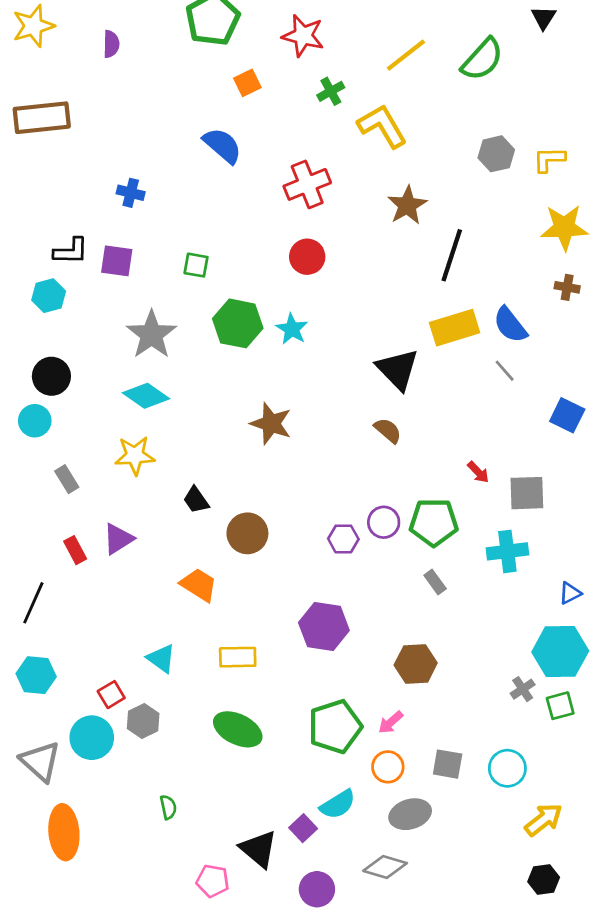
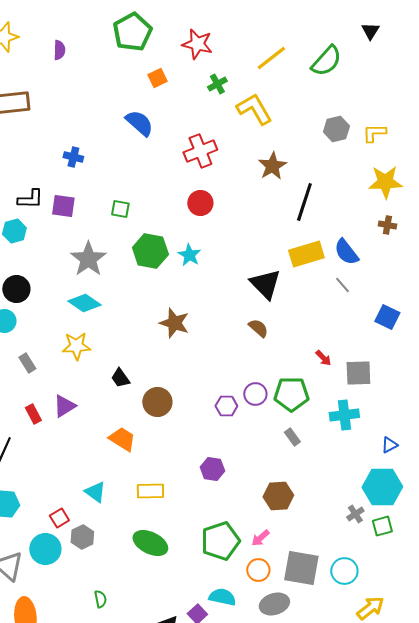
purple hexagon: (324, 626) -> (212, 469), size x0.7
gray square: (448, 764) -> (301, 568), size x1.6
cyan semicircle: (338, 804) -> (222, 597), turned -136

